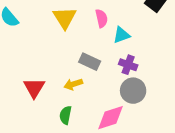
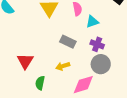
yellow arrow: (73, 84) -> (63, 66), moved
green semicircle: (66, 115) -> (40, 83), moved

